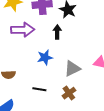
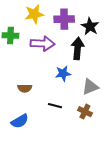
black arrow: (57, 32) -> (77, 48), size x1.5
brown cross: (69, 93) -> (85, 112), turned -32

